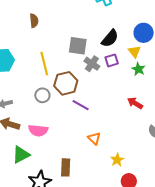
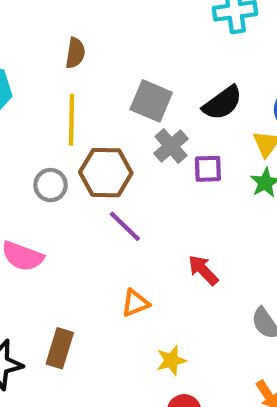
brown semicircle: (34, 21) -> (75, 53), moved
purple square: (112, 60) -> (208, 169), moved
red arrow: (135, 103) -> (203, 270), moved
orange triangle: (94, 138) -> (135, 303), turned 40

